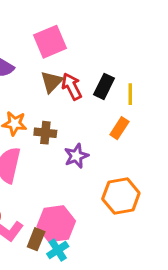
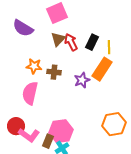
orange rectangle: (119, 128) -> (102, 69), size x1.6
purple star: (76, 156) -> (82, 80), moved
orange hexagon: (121, 196) -> (114, 124), moved

